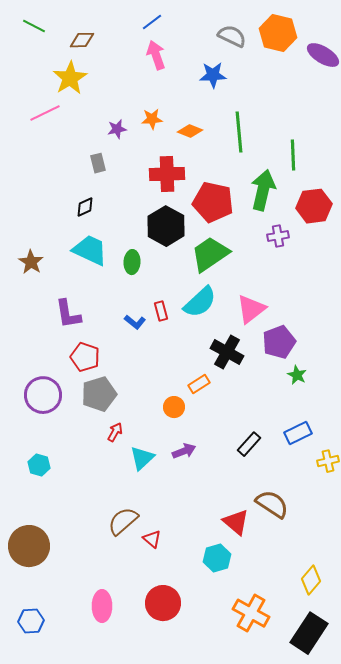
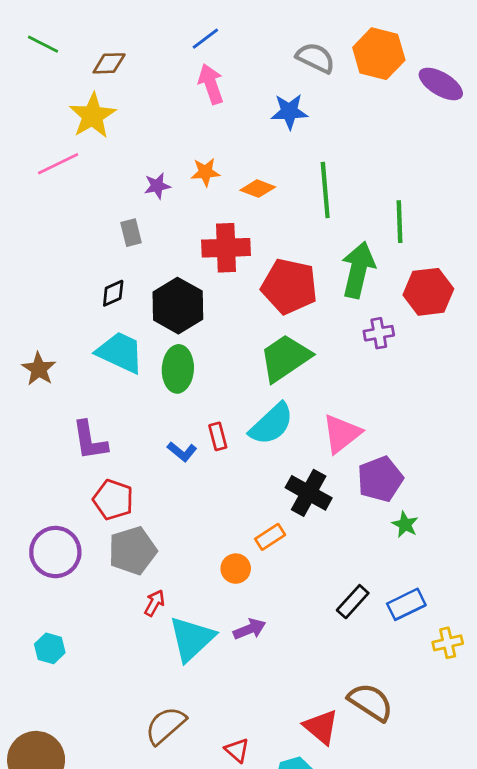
black hexagon: (166, 226) -> (178, 306), moved
green ellipse: (132, 262) -> (178, 369), size x1.4
black rectangle: (249, 444) -> (353, 602), moved
cyan triangle: (142, 458) -> (192, 639), size x1.4
red triangle: (152, 539) -> (237, 750), moved

